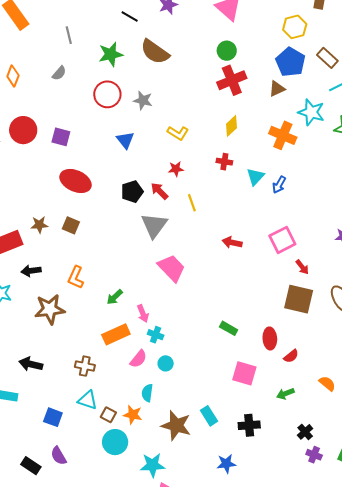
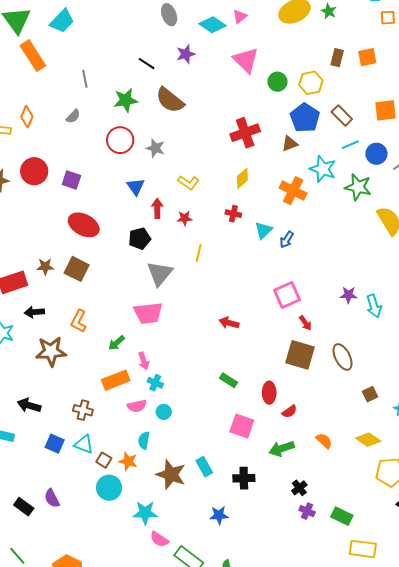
green circle: (227, 51) -> (277, 82), moved
red arrow: (159, 191) -> (157, 208), moved, turned 42
yellow line: (192, 203) -> (199, 253), turned 30
brown square: (71, 225) -> (77, 269), size x1.4
red arrow: (232, 242) -> (229, 323), moved
pink trapezoid: (172, 268) -> (148, 313), moved, turned 124
pink semicircle: (138, 359) -> (137, 406), turned 36
green arrow: (285, 394) -> (282, 449), size x1.4
blue square: (53, 417) -> (55, 444), moved

